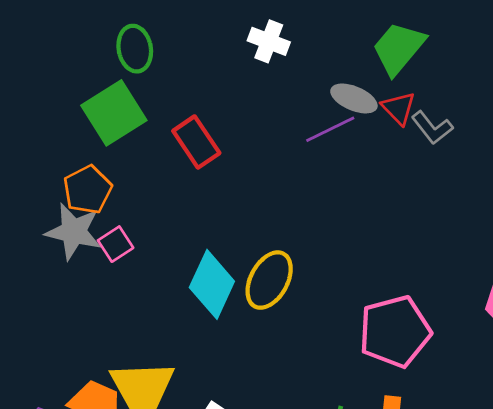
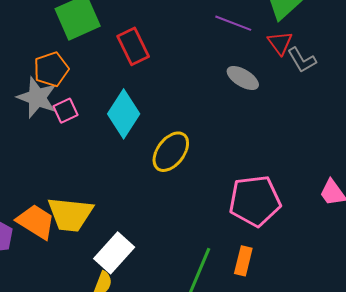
gray ellipse: (354, 98) -> (243, 78), moved
purple line: (330, 129) -> (233, 23), moved, turned 39
cyan diamond: (212, 284) -> (124, 114), moved

